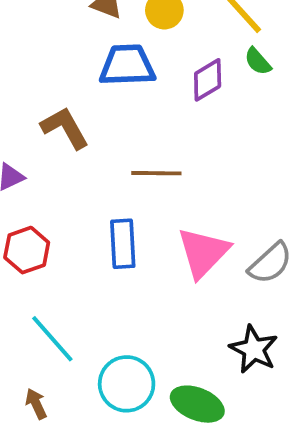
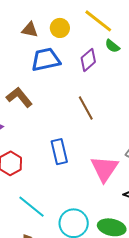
brown line: (156, 173) -> (86, 108), moved, turned 70
pink triangle: (203, 253) -> (104, 169), moved

